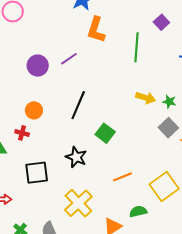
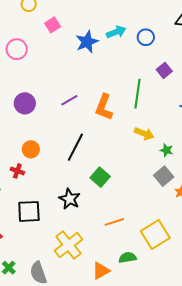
orange L-shape: (96, 30) -> (104, 107), moved
purple circle: (38, 66) -> (25, 103), moved
yellow arrow: (146, 98) -> (144, 134), moved

